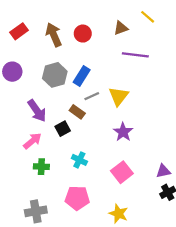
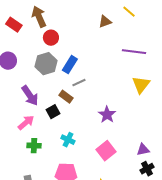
red rectangle: (19, 31) -> (14, 25), turned 70
red circle: (83, 34) -> (51, 38), moved
brown arrow: (54, 35) -> (39, 17), moved
purple line: (135, 55) -> (134, 52), moved
yellow triangle: (119, 96) -> (141, 85), moved

